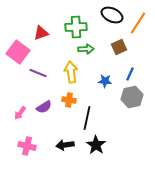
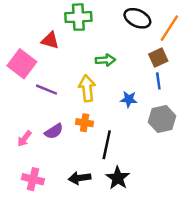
green cross: (76, 27) -> (78, 17), moved
red triangle: (41, 33) -> (50, 40), turned 35
brown square: (119, 47) -> (158, 58), moved
blue line: (130, 74) -> (158, 81), moved, turned -32

